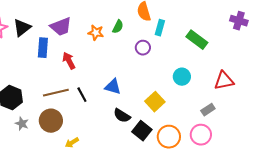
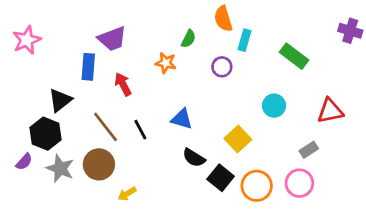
black triangle: (22, 28) -> (60, 100), moved
orange star: (96, 33) -> (166, 63), moved
brown line: (56, 93) -> (106, 127), turned 65
gray star: (22, 124) -> (60, 168), size x1.5

